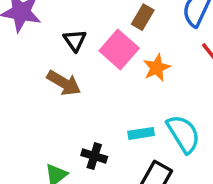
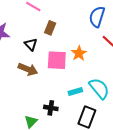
brown rectangle: (143, 17) -> (50, 28), moved
pink square: (119, 50) -> (57, 60), moved, turned -30

